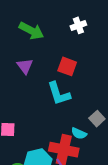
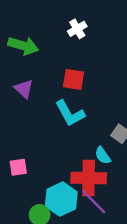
cyan semicircle: (79, 133) -> (103, 155), turned 42

